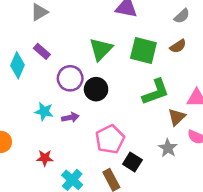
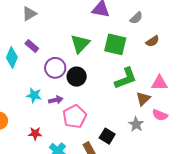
gray semicircle: (182, 16) -> (136, 18), moved
brown semicircle: (178, 46) -> (153, 41), moved
pink pentagon: (110, 139) -> (75, 116), moved

